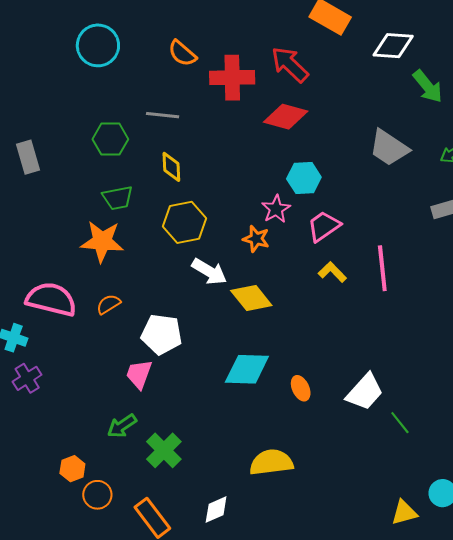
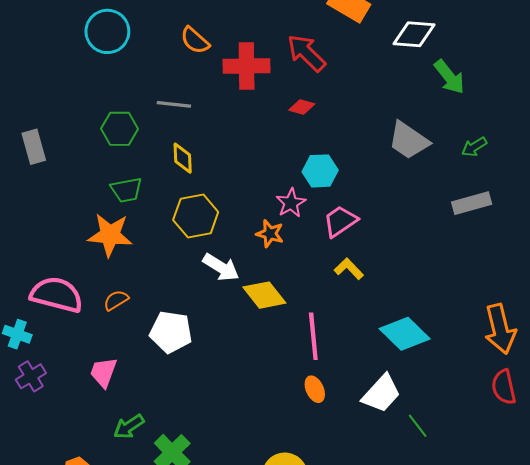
red diamond: (286, 117) -> (302, 107), size x0.6
pink line: (382, 268) -> (313, 336), moved
cyan diamond: (247, 369) -> (405, 334), moved, turned 42
pink trapezoid: (139, 374) -> (103, 372), moved

